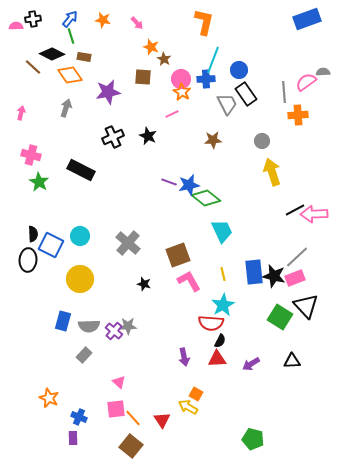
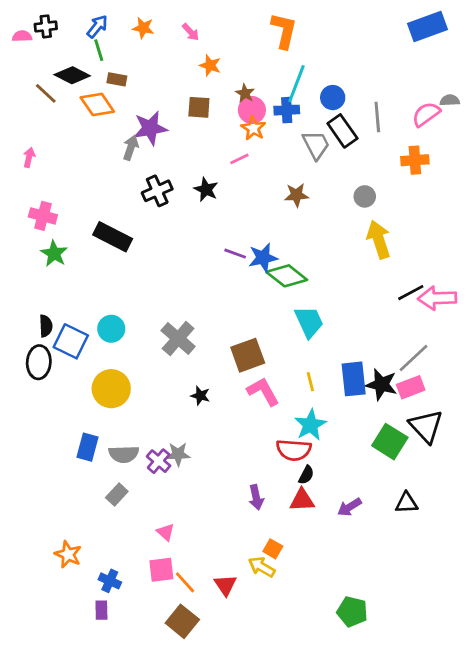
brown star: (164, 59) -> (245, 93), moved
gray line: (284, 92) -> (377, 117), moved
gray arrow: (66, 108) -> (131, 148), moved

